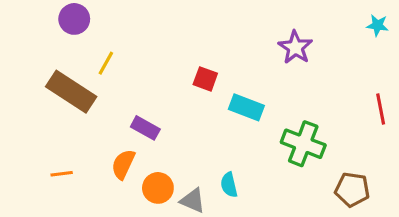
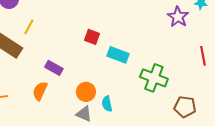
purple star: (295, 47) -> (178, 17), moved
orange circle: (158, 188) -> (86, 92), moved

